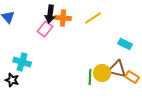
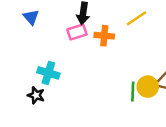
orange cross: (63, 18) -> (104, 36), moved
pink rectangle: (45, 29) -> (77, 32), turned 35

